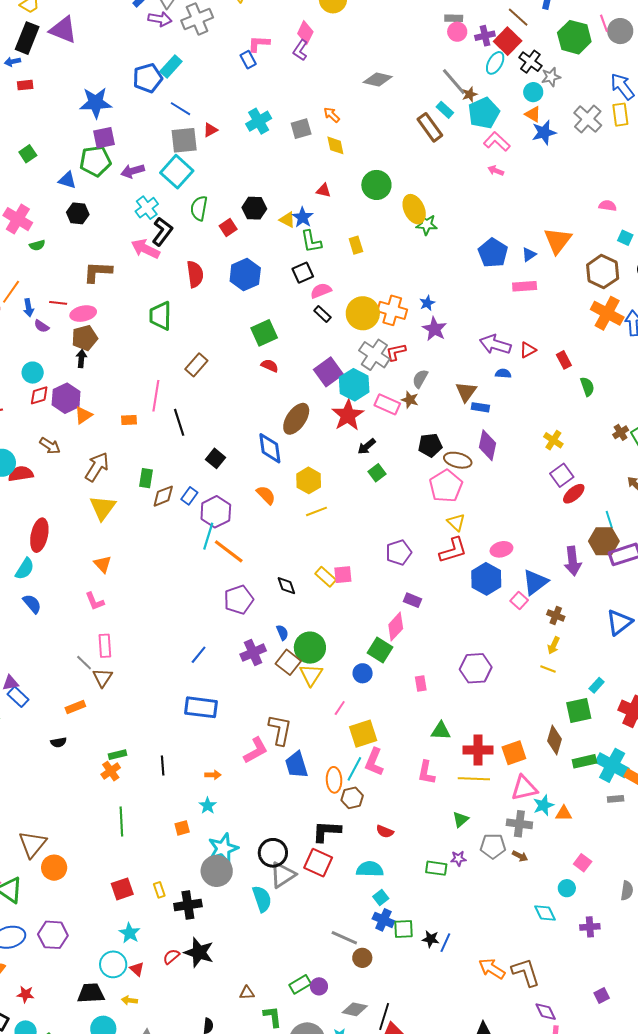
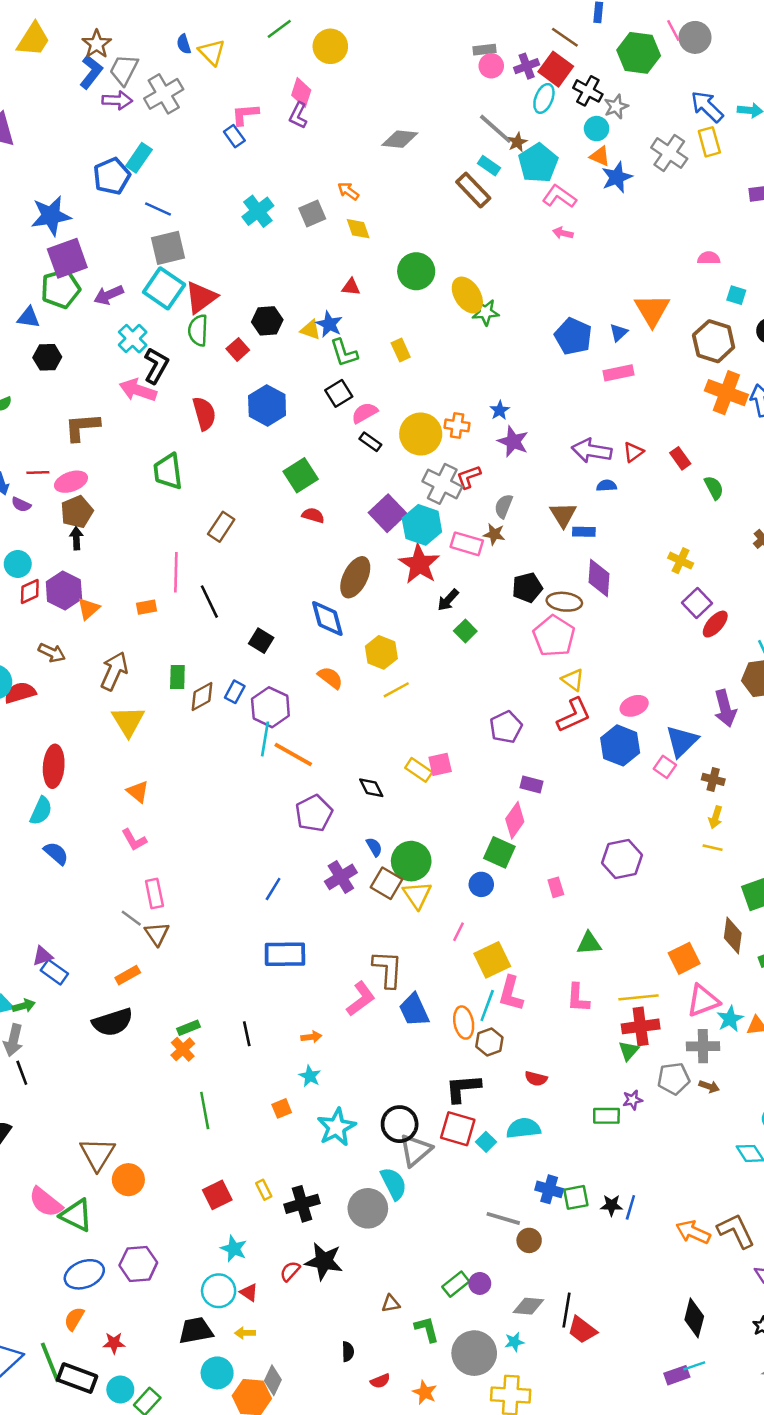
red triangle: (210, 130) -> (201, 297), moved, size x1.8
purple square: (104, 138) -> (67, 258), size x1.4
orange cross: (392, 310) -> (457, 425), size x0.7
black semicircle: (58, 742) -> (113, 1022), size x2.0
red cross: (478, 750) -> (641, 1026), moved
gray circle: (217, 871) -> (368, 1208), moved
cyan square: (381, 897) -> (486, 1142), moved

